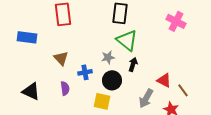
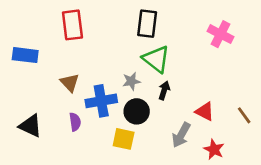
blue cross: (85, 72) -> (101, 101), size x1.6
brown line: (183, 90) -> (244, 115), moved

